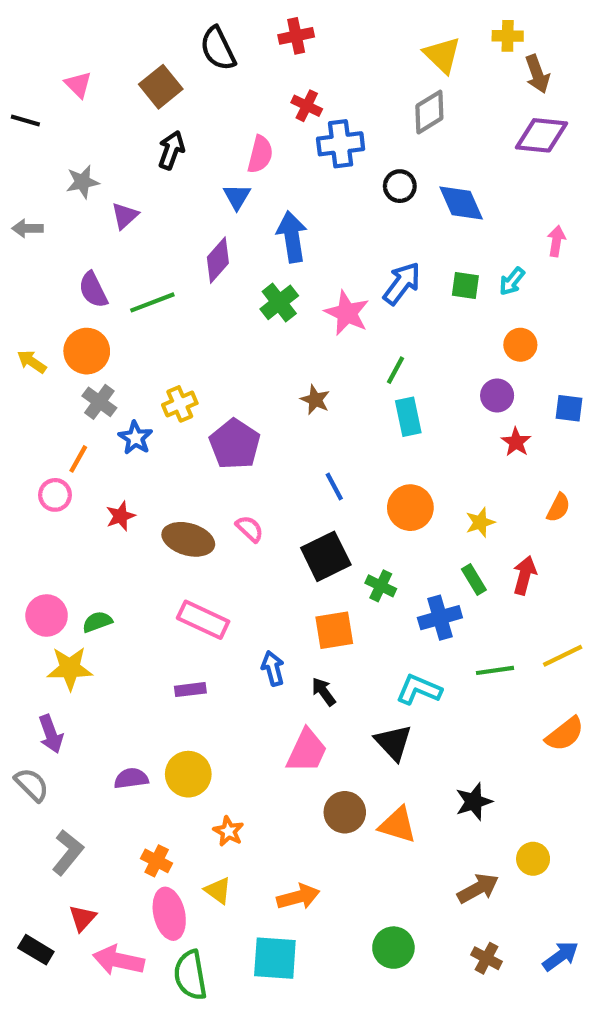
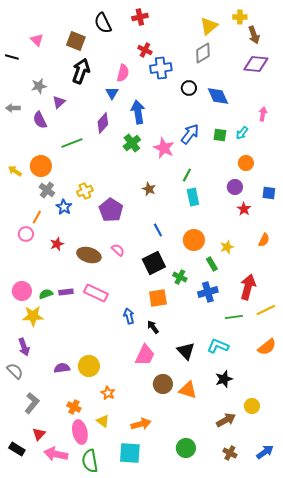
yellow triangle: (442, 55) -> (209, 26), turned 36
brown square: (161, 87) -> (76, 41), turned -30
black arrow: (171, 150) -> (81, 71), size x1.4
purple semicircle: (93, 290) -> (40, 120), moved
red arrow: (525, 575) -> (248, 287), moved, size x1.4
green rectangle: (474, 580) -> (212, 264), moved
purple rectangle: (190, 690) -> (66, 292), moved
cyan L-shape: (419, 690) -> (218, 346), moved

